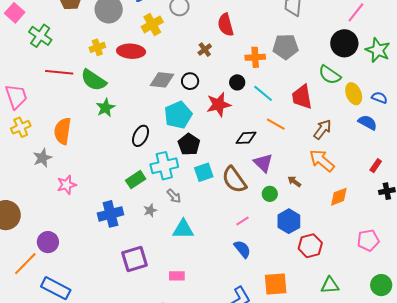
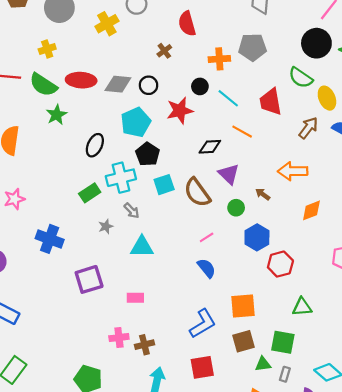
red ellipse: (131, 51) -> (81, 80), moved
brown arrow: (322, 129) -> (308, 128), moved
orange arrow: (322, 161) -> (293, 171), turned -40
blue cross: (110, 214) -> (50, 239), moved, turned 35

